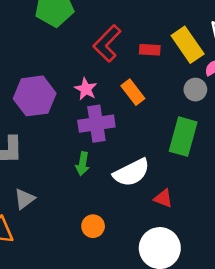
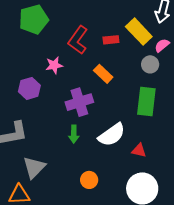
pink star: (86, 89) -> (54, 65), moved, turned -30
purple hexagon: (35, 96) -> (29, 88), size x0.7
gray triangle: (24, 199) -> (34, 167), size x1.4

